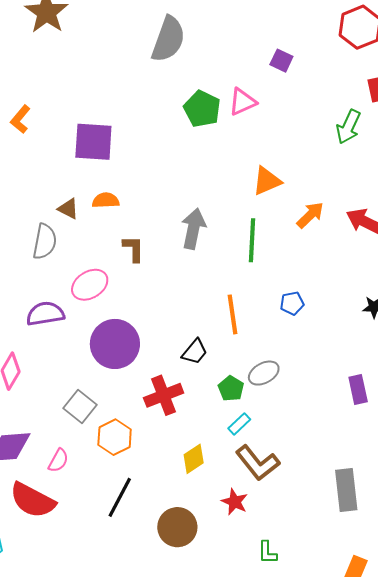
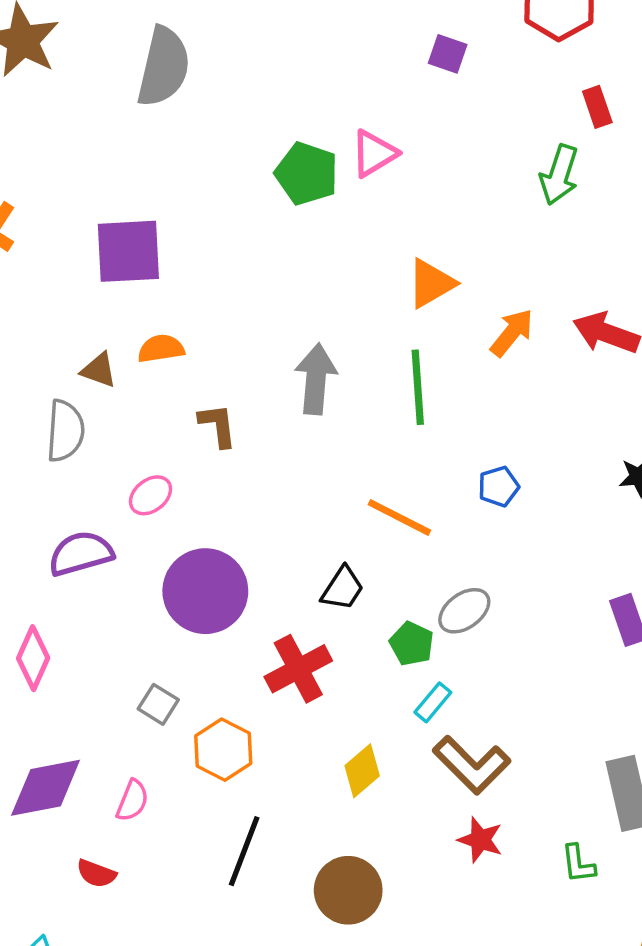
gray semicircle: (168, 39) -> (163, 67), moved
purple square: (281, 61) -> (448, 54), moved
pink ellipse: (90, 285) -> (151, 495), size x0.7
orange line: (232, 314) -> (399, 517), turned -48
gray square: (80, 406) -> (158, 704), size x0.7
red semicircle: (32, 500) -> (96, 874), size x0.5
red star: (235, 502) -> (480, 840), moved
green L-shape: (267, 552) -> (578, 864), moved

